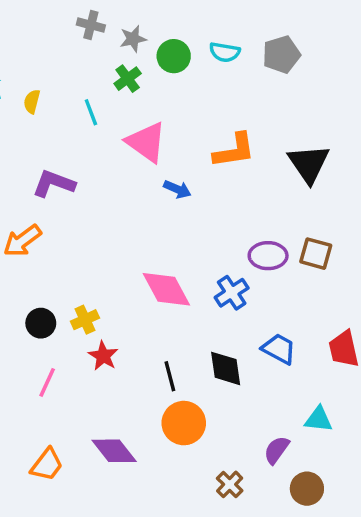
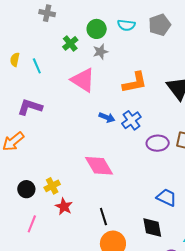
gray star: (133, 39) -> (100, 52), moved
cyan line: (91, 112) -> (37, 66), moved
blue arrow: (177, 189) -> (107, 117), moved
blue cross: (232, 293) -> (131, 120), moved
black diamond: (226, 368) -> (152, 227), moved

